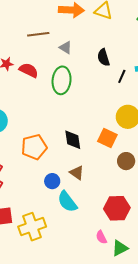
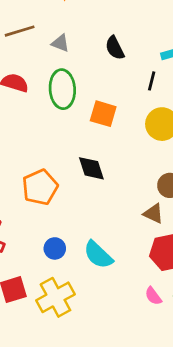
black line: (122, 76) -> (152, 81), moved
orange square: (107, 138) -> (103, 114), moved
brown triangle: (77, 173) -> (153, 214), moved
blue circle: (52, 181) -> (55, 248), moved

